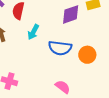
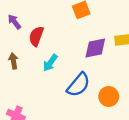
blue semicircle: (60, 48) -> (78, 85), turned -65

